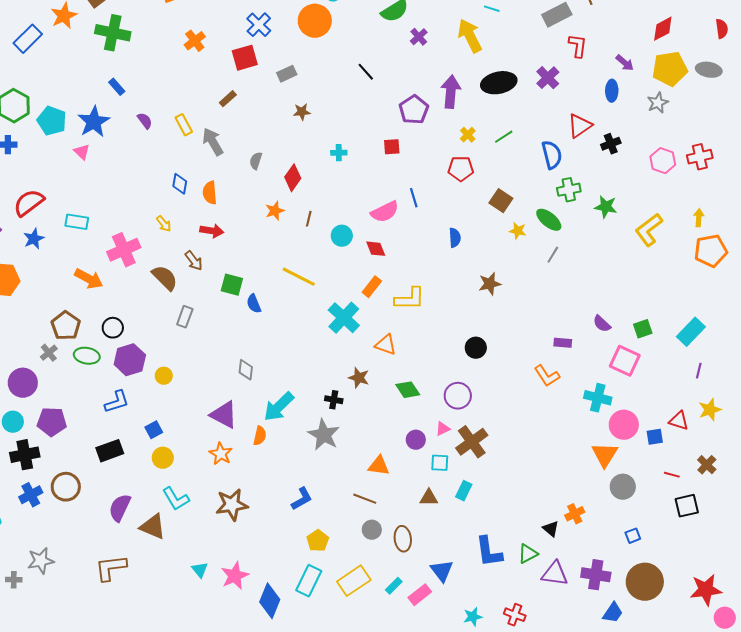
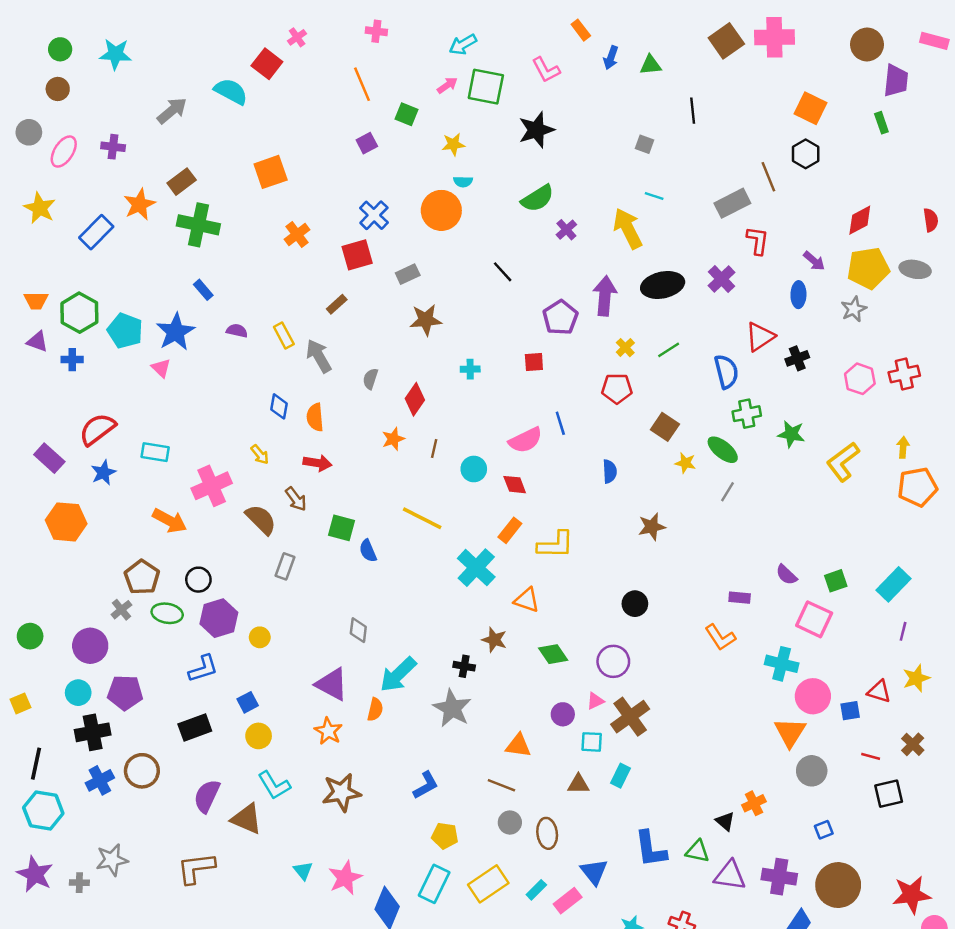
brown star: (302, 112) -> (426, 320), size x1.5
purple semicircle: (145, 121) -> (237, 331), turned -42
yellow pentagon: (318, 541) -> (445, 836), turned -30
green triangle: (528, 554) -> (697, 851), turned 40

